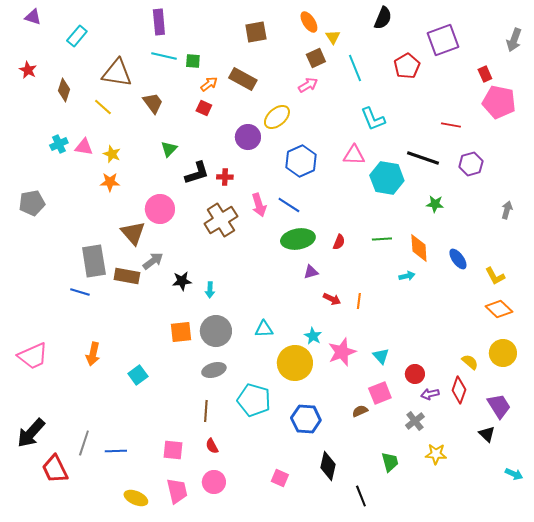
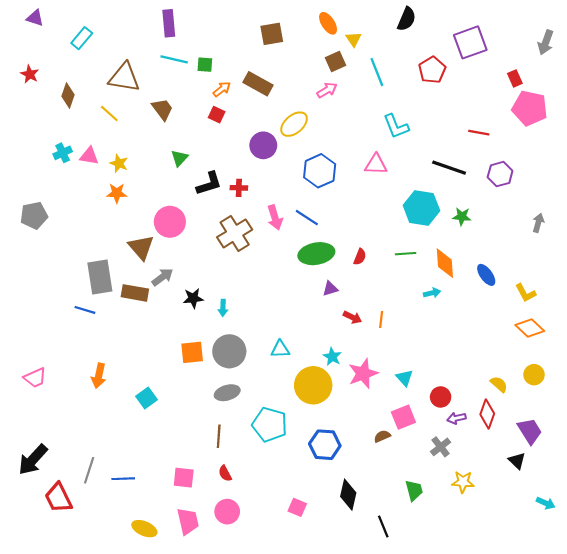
cyan hexagon: (387, 178) -> (421, 208), moved
yellow circle: (503, 353) -> (534, 375), size x0.7
pink trapezoid: (33, 356) -> (35, 378), size x0.7

